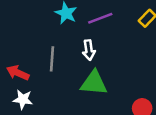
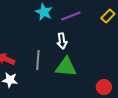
gray line: (52, 59) -> (38, 60), moved

